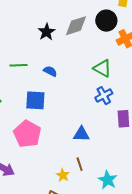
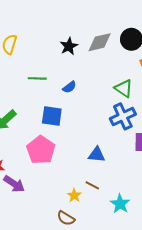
blue semicircle: (50, 71) -> (69, 87), turned 112
blue cross: (104, 96) -> (123, 116), size x1.4
brown line: (80, 164) -> (92, 185), turned -48

